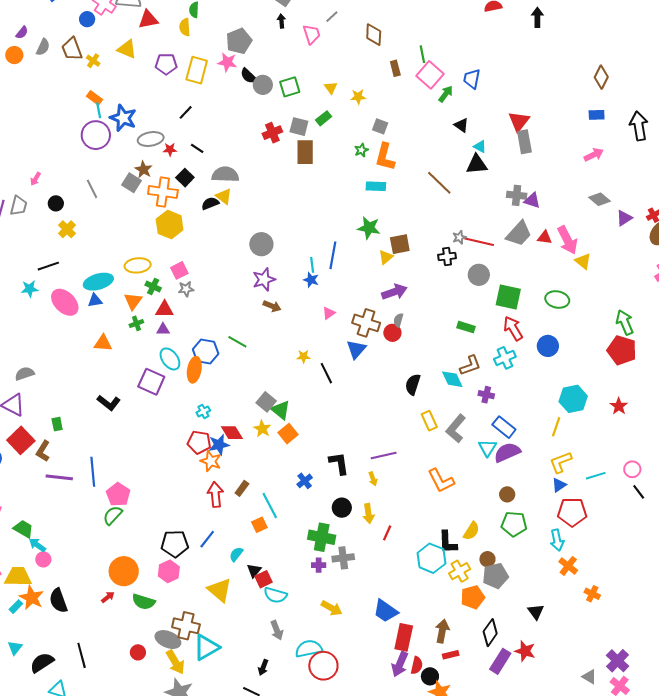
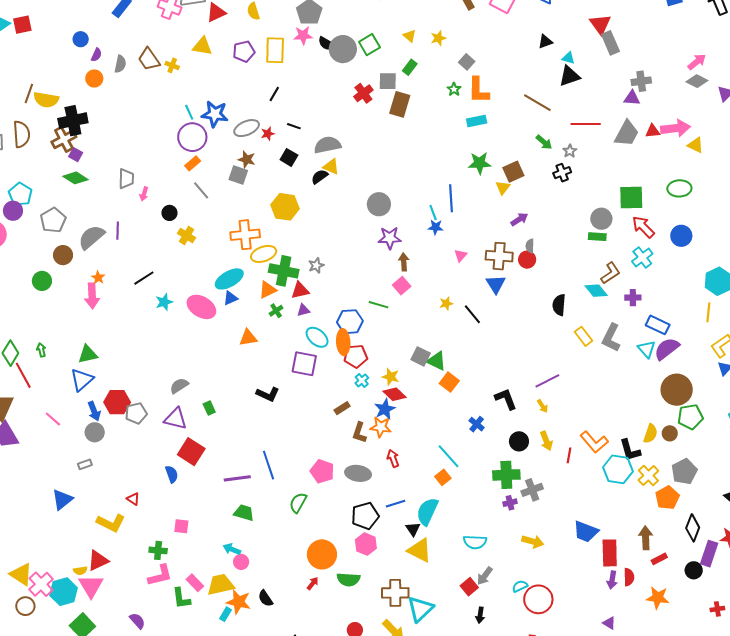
blue circle: (87, 19) -> (81, 39), moved
gray circle: (263, 85) -> (343, 49), size x1.4
green arrow: (446, 94) -> (544, 142), moved, turned 108
orange rectangle: (94, 98) -> (193, 163), moved, turned -63
black triangle: (461, 125) -> (545, 42), turned -42
gray square: (380, 126) -> (467, 62), turned 35
brown rectangle: (305, 152) -> (400, 104), turned 30
pink arrow: (594, 155) -> (697, 62), moved
orange cross: (163, 192) -> (245, 235), moved
gray cross: (517, 195) -> (641, 81), moved
gray trapezoid: (19, 206) -> (126, 179), moved
pink arrow: (568, 240) -> (675, 128), turned -56
red line: (479, 242) -> (586, 124), moved
black line: (48, 266) -> (144, 278), moved
pink square: (179, 270) -> (402, 286), moved
gray circle: (479, 275) -> (601, 219), moved
purple star: (264, 279) -> (390, 238), turned 30
green cross: (153, 287) -> (284, 271), size x1.8
purple arrow: (394, 292) -> (519, 219), size x0.7
orange triangle: (133, 301) -> (268, 290), turned 42
brown arrow: (272, 306) -> (404, 262), turned -102
green rectangle: (57, 424) -> (209, 408), moved
yellow star: (262, 429) -> (391, 377), moved
red pentagon: (199, 442) -> (356, 356), moved
brown L-shape: (43, 451) -> (359, 433), moved
orange L-shape: (441, 481) -> (594, 442), moved
brown rectangle: (242, 488) -> (342, 408), moved, turned 35
brown circle: (507, 494) -> (677, 390), size x2.0
pink pentagon: (118, 495) -> (322, 471), moved
red arrow: (215, 495) -> (393, 458), size x0.7
green trapezoid: (23, 529) -> (244, 513), moved
blue line: (207, 539) -> (396, 504), turned 48
cyan semicircle: (236, 554) -> (427, 511), size x1.8
brown circle: (487, 559) -> (670, 433), moved
black triangle: (254, 571) -> (413, 529), moved
red square: (263, 579) -> (469, 587), moved
black semicircle: (58, 601) -> (265, 598), size x0.7
gray arrow: (277, 630) -> (485, 576), turned 72
gray ellipse: (168, 640) -> (358, 473), moved
cyan semicircle: (309, 649) -> (520, 586), size x0.6
purple arrow: (400, 664) -> (612, 580), size x0.7
black circle: (430, 676) -> (694, 570), moved

